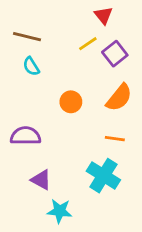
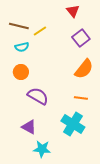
yellow line: (88, 44) -> (40, 31), moved
cyan semicircle: (31, 66) -> (22, 47), turned -72
orange circle: (71, 102) -> (21, 72), moved
purple semicircle: (26, 136) -> (38, 96), moved, turned 30

